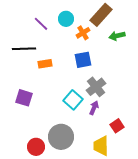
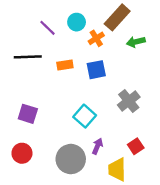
orange rectangle: (45, 64) -> (65, 65), moved
gray cross: (96, 87) -> (129, 101), moved
purple arrow: (94, 108) -> (97, 146), moved
red circle: (36, 147) -> (22, 153), moved

